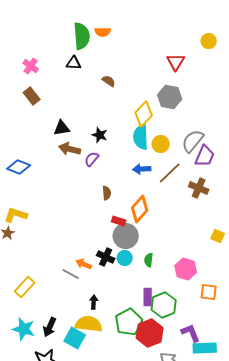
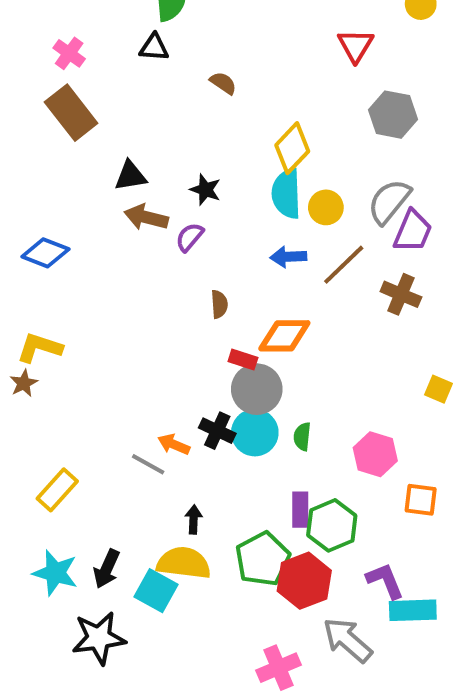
brown rectangle: (32, 96) -> (71, 113), size x1.5
gray hexagon: (170, 97) -> (393, 115), moved
orange diamond: (140, 209) -> (284, 336), turned 48
cyan circle: (125, 258) -> (255, 433), size x1.5

